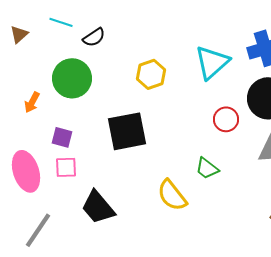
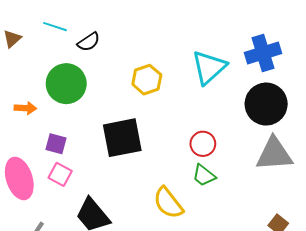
orange arrow: (32, 102) -> (25, 108), turned -115
red circle: (226, 119) -> (203, 144), moved
pink square: (66, 167) -> (60, 174), turned 30

